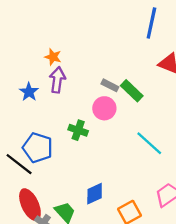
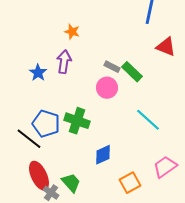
orange star: (53, 57) -> (72, 32), moved
green cross: (78, 130) -> (77, 121), moved, size x1.4
blue diamond: (95, 194) -> (103, 155), moved

